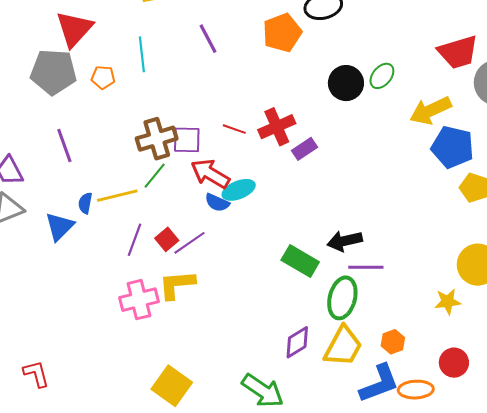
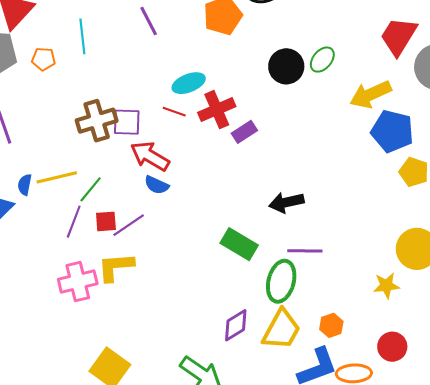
red trapezoid: (458, 52) -> (399, 36), turned 138
green line: (155, 176) -> (91, 189), moved
cyan ellipse: (239, 190) -> (189, 83), moved
red square: (167, 239) -> (106, 221), turned 35
black arrow: (345, 241) -> (286, 202), moved

